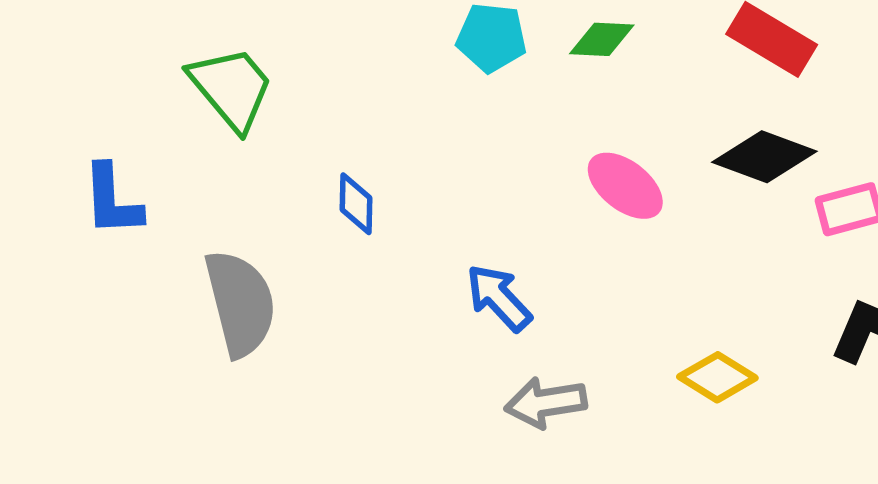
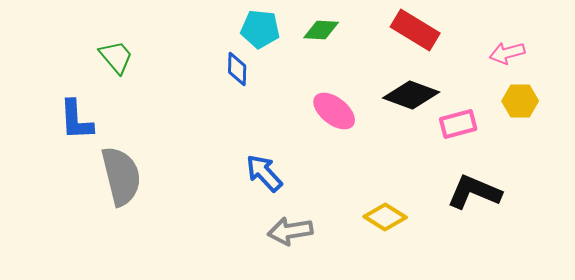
green trapezoid: (231, 88) -> (116, 57), size x0.7
blue L-shape: (112, 200) -> (76, 120), moved
blue diamond: (356, 204) -> (237, 69), moved

